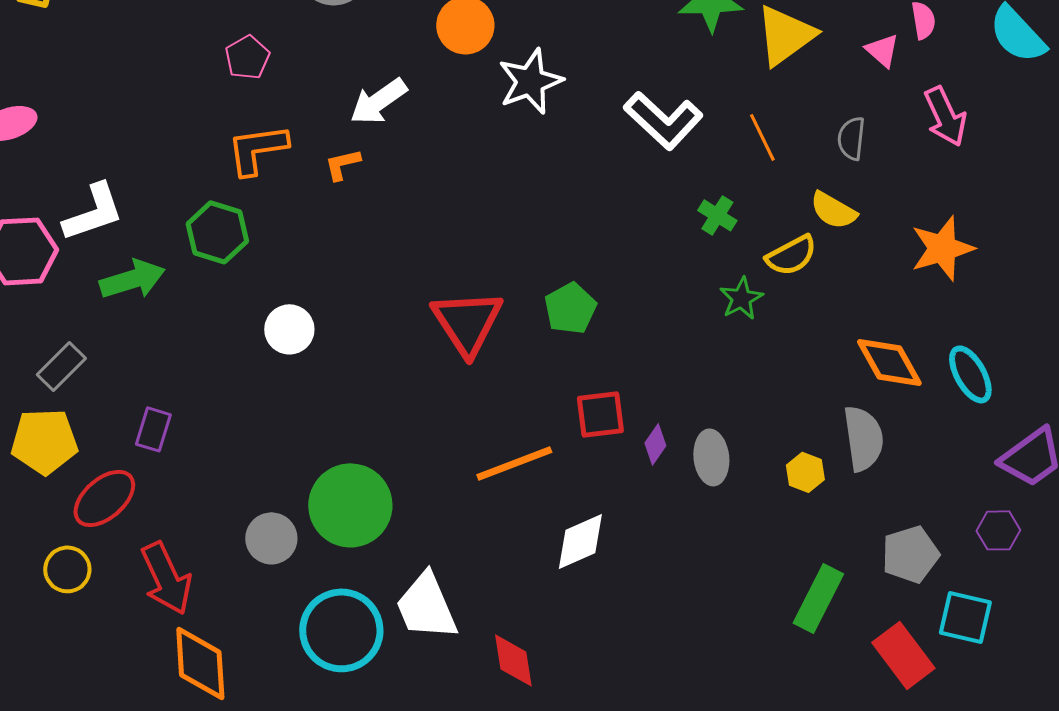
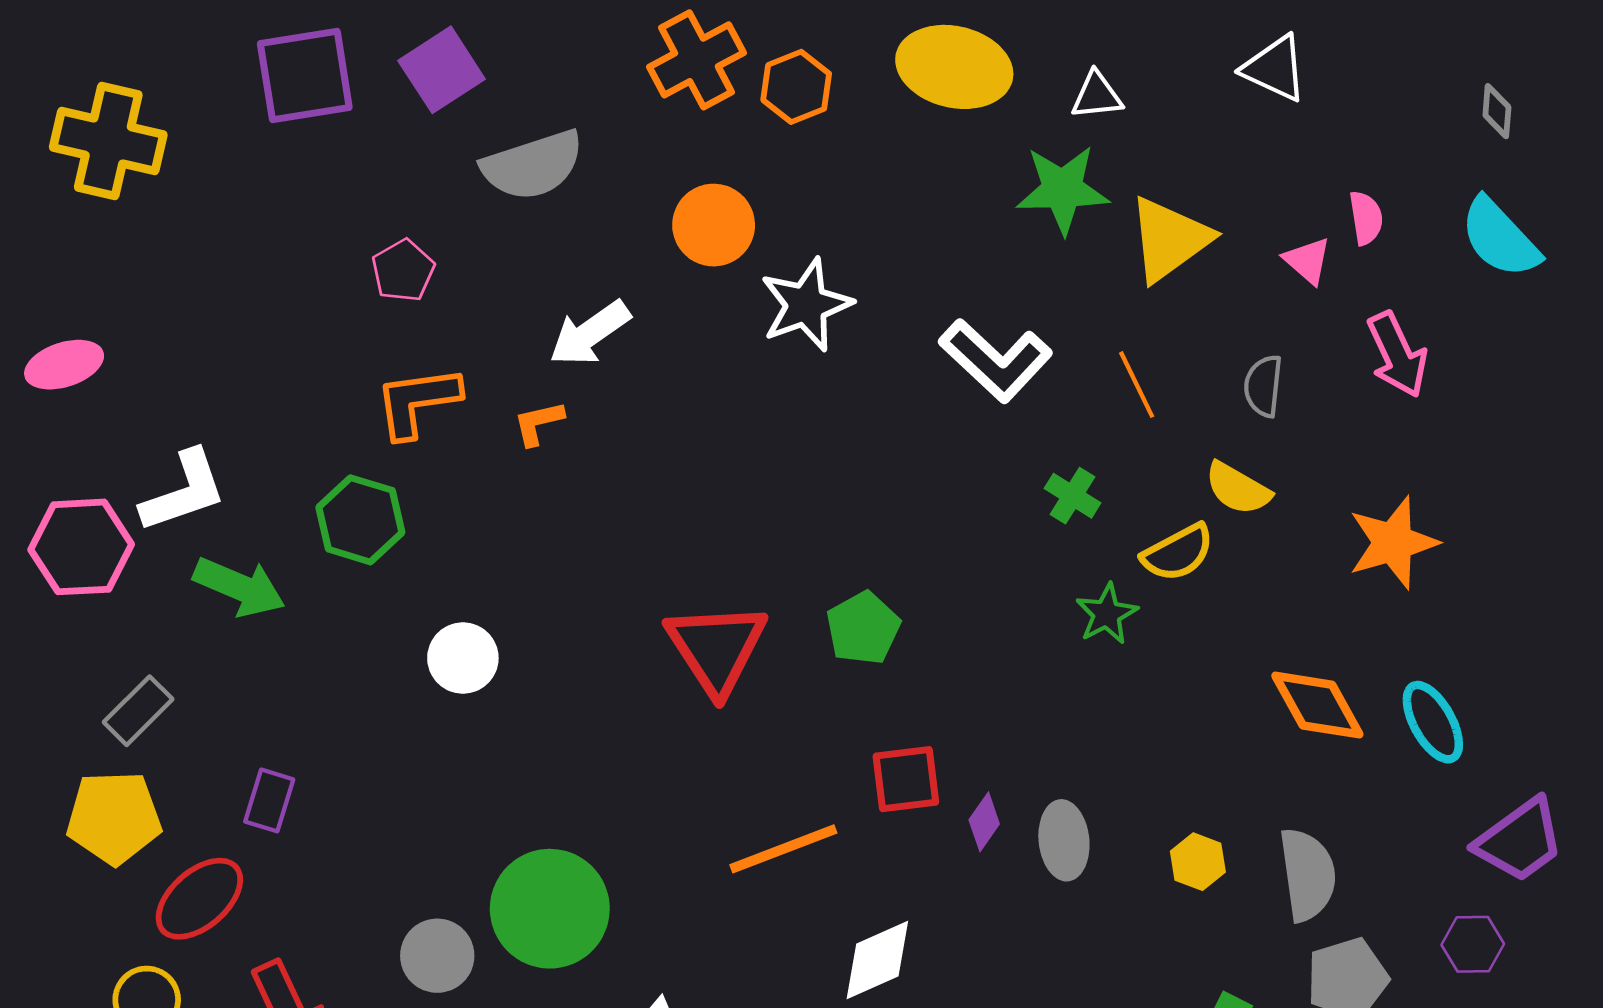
green arrow: (132, 279) -> (239, 587), turned 40
gray semicircle: (863, 438) -> (1308, 875), moved

